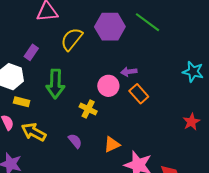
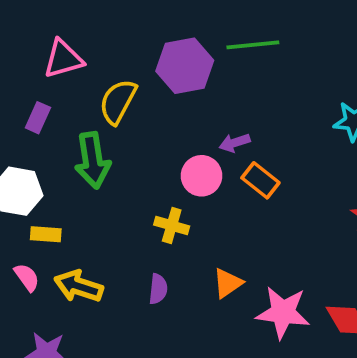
green line: (148, 22) -> (253, 45), turned -32
purple rectangle: (31, 52) -> (38, 118), moved
green arrow: (55, 84) -> (93, 160), moved
purple semicircle: (75, 141) -> (158, 289), turned 56

